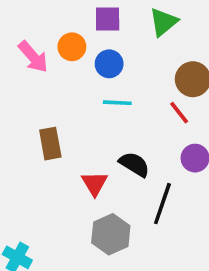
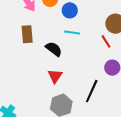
brown rectangle: (50, 144) -> (27, 34), moved
black semicircle: (134, 164) -> (54, 49), moved

